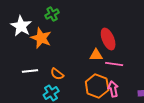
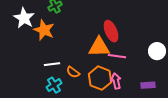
orange triangle: (96, 55) -> (99, 47), size x1.6
white line: (30, 71) -> (52, 64), moved
orange semicircle: (57, 74) -> (73, 72), moved

